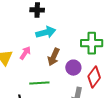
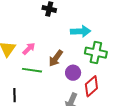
cyan arrow: (46, 32) -> (81, 31), moved
green line: (39, 83) -> (32, 70), moved

